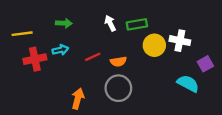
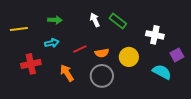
green rectangle: (137, 24) -> (118, 21), turned 48
yellow circle: (154, 45) -> (129, 57), moved
red cross: (35, 59) -> (31, 64), moved
orange arrow: (78, 99) -> (67, 73), moved, turned -48

